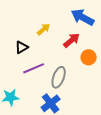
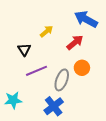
black triangle: (22, 47) -> (24, 50), turned -32
orange circle: (89, 57) -> (82, 68), moved

